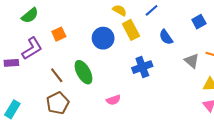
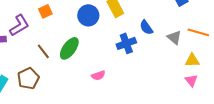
blue semicircle: (166, 37) -> (146, 27), moved
green ellipse: (83, 72) -> (69, 48), turned 65
brown pentagon: (58, 103) -> (28, 78), moved

